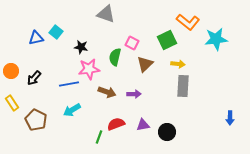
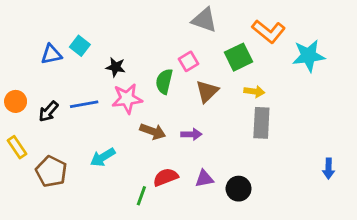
gray triangle: (106, 14) -> (204, 20), moved
pink square: (132, 43) -> (189, 61), turned 32
blue line: (69, 84) -> (84, 104), moved

